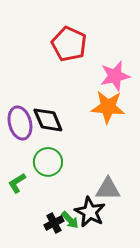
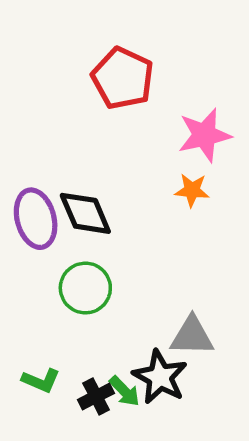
orange star: (108, 107) -> (192, 190), size x0.6
green L-shape: (17, 183) -> (41, 380), moved, turned -125

